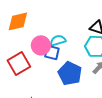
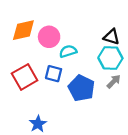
pink circle: (41, 45) -> (49, 37), moved
blue square: (52, 52) -> (54, 74), moved

